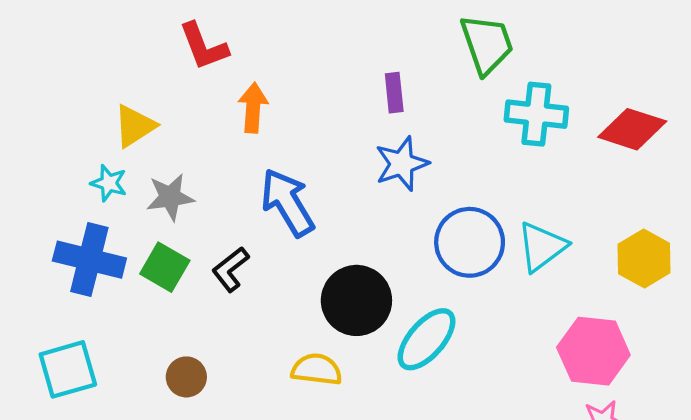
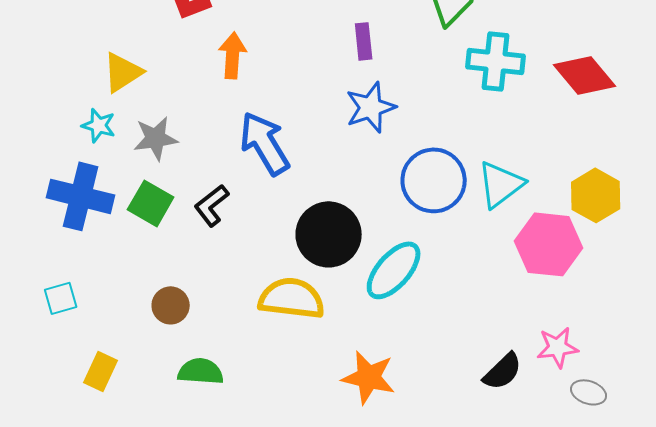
red diamond: (632, 129) -> (585, 75), turned 32
pink hexagon: (593, 351) -> (549, 244), moved
cyan square: (68, 369) -> (61, 298), size x0.6
yellow semicircle: (317, 369) -> (292, 298), size x1.4

